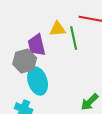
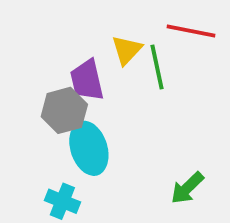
yellow triangle: (58, 29) -> (127, 50), turned -42

